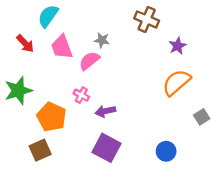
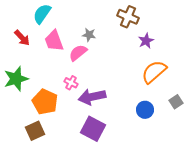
purple star: (178, 46) -> (146, 41), moved
purple arrow: (105, 111) -> (92, 97), size x1.5
blue circle: (166, 151) -> (145, 110), moved

